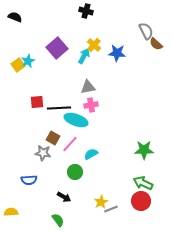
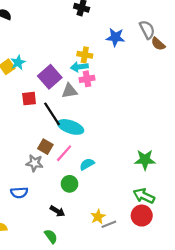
yellow cross: (94, 45) -> (85, 55), moved, turned -32
purple square: (57, 48) -> (50, 77), moved
blue star: (117, 53) -> (115, 37), moved
cyan arrow: (84, 56) -> (79, 67), moved, turned -126
gray triangle: (88, 87) -> (69, 91), moved
red square: (37, 102) -> (29, 99), moved
pink cross: (91, 105) -> (87, 79), moved
black line: (59, 108) -> (52, 114), turned 60

